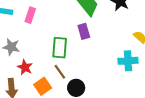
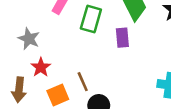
green rectangle: (60, 48) -> (91, 19), moved

